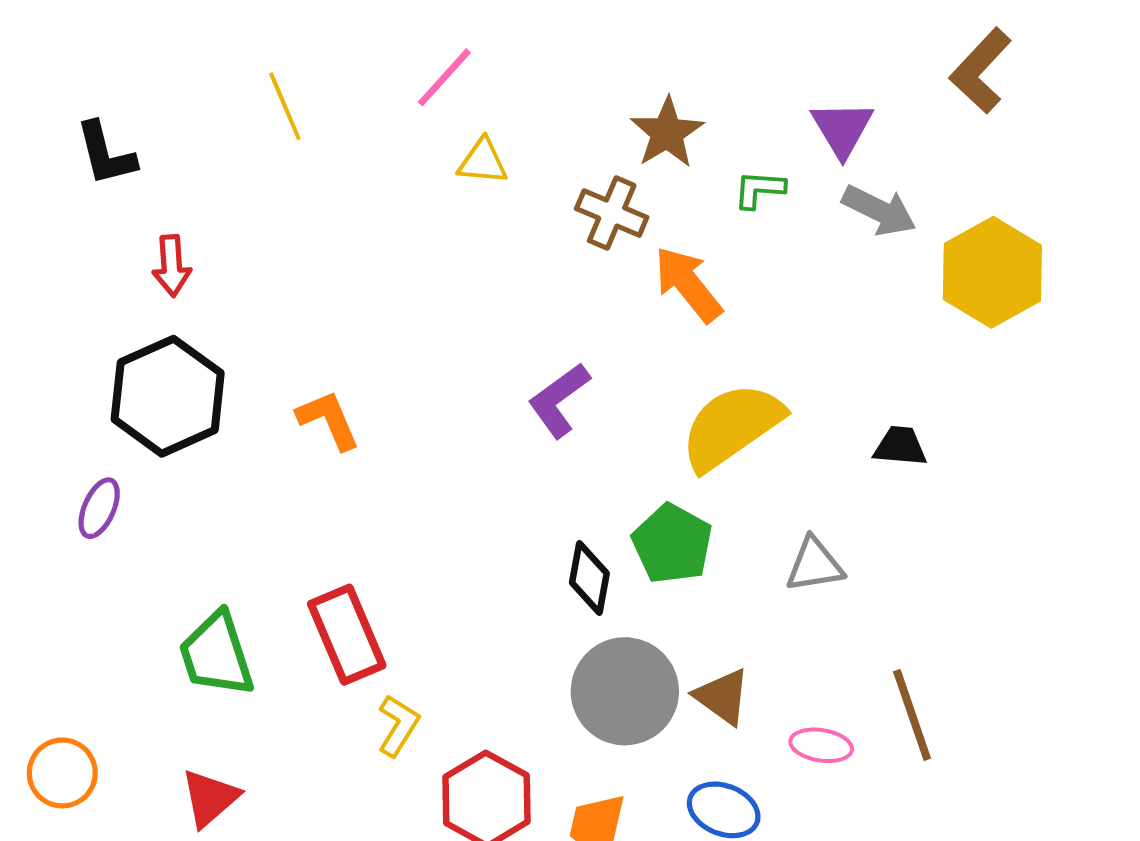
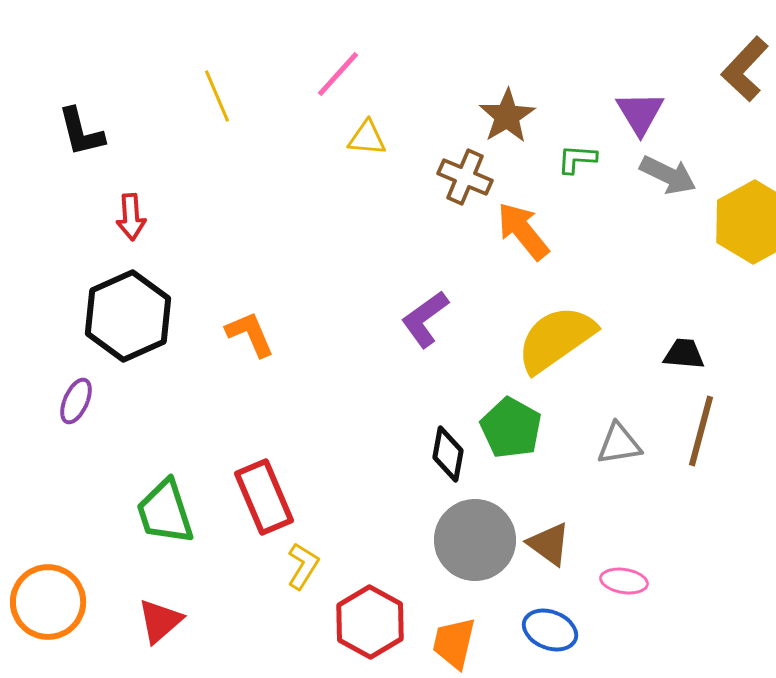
brown line: (912, 715) -> (701, 431), moved, turned 34
orange circle: (62, 773) -> (48, 602), size x1.4

